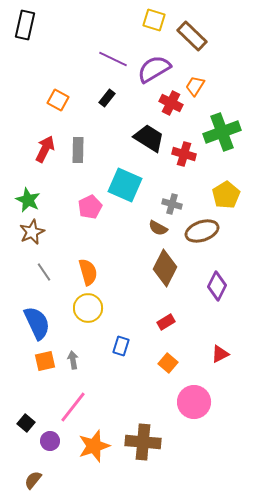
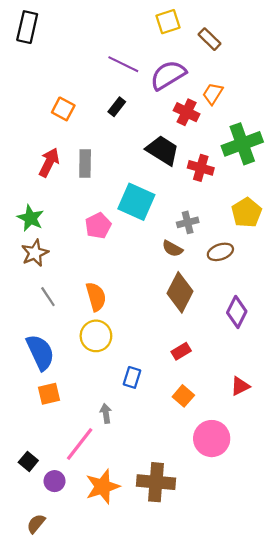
yellow square: (154, 20) -> (168, 22), turned -35
brown rectangle: (192, 36) -> (209, 39), size x0.7
gray cross: (172, 204) -> (188, 222), turned -30
brown ellipse: (202, 231) -> (220, 252), size x0.7
gray arrow: (73, 360) -> (106, 413), moved

